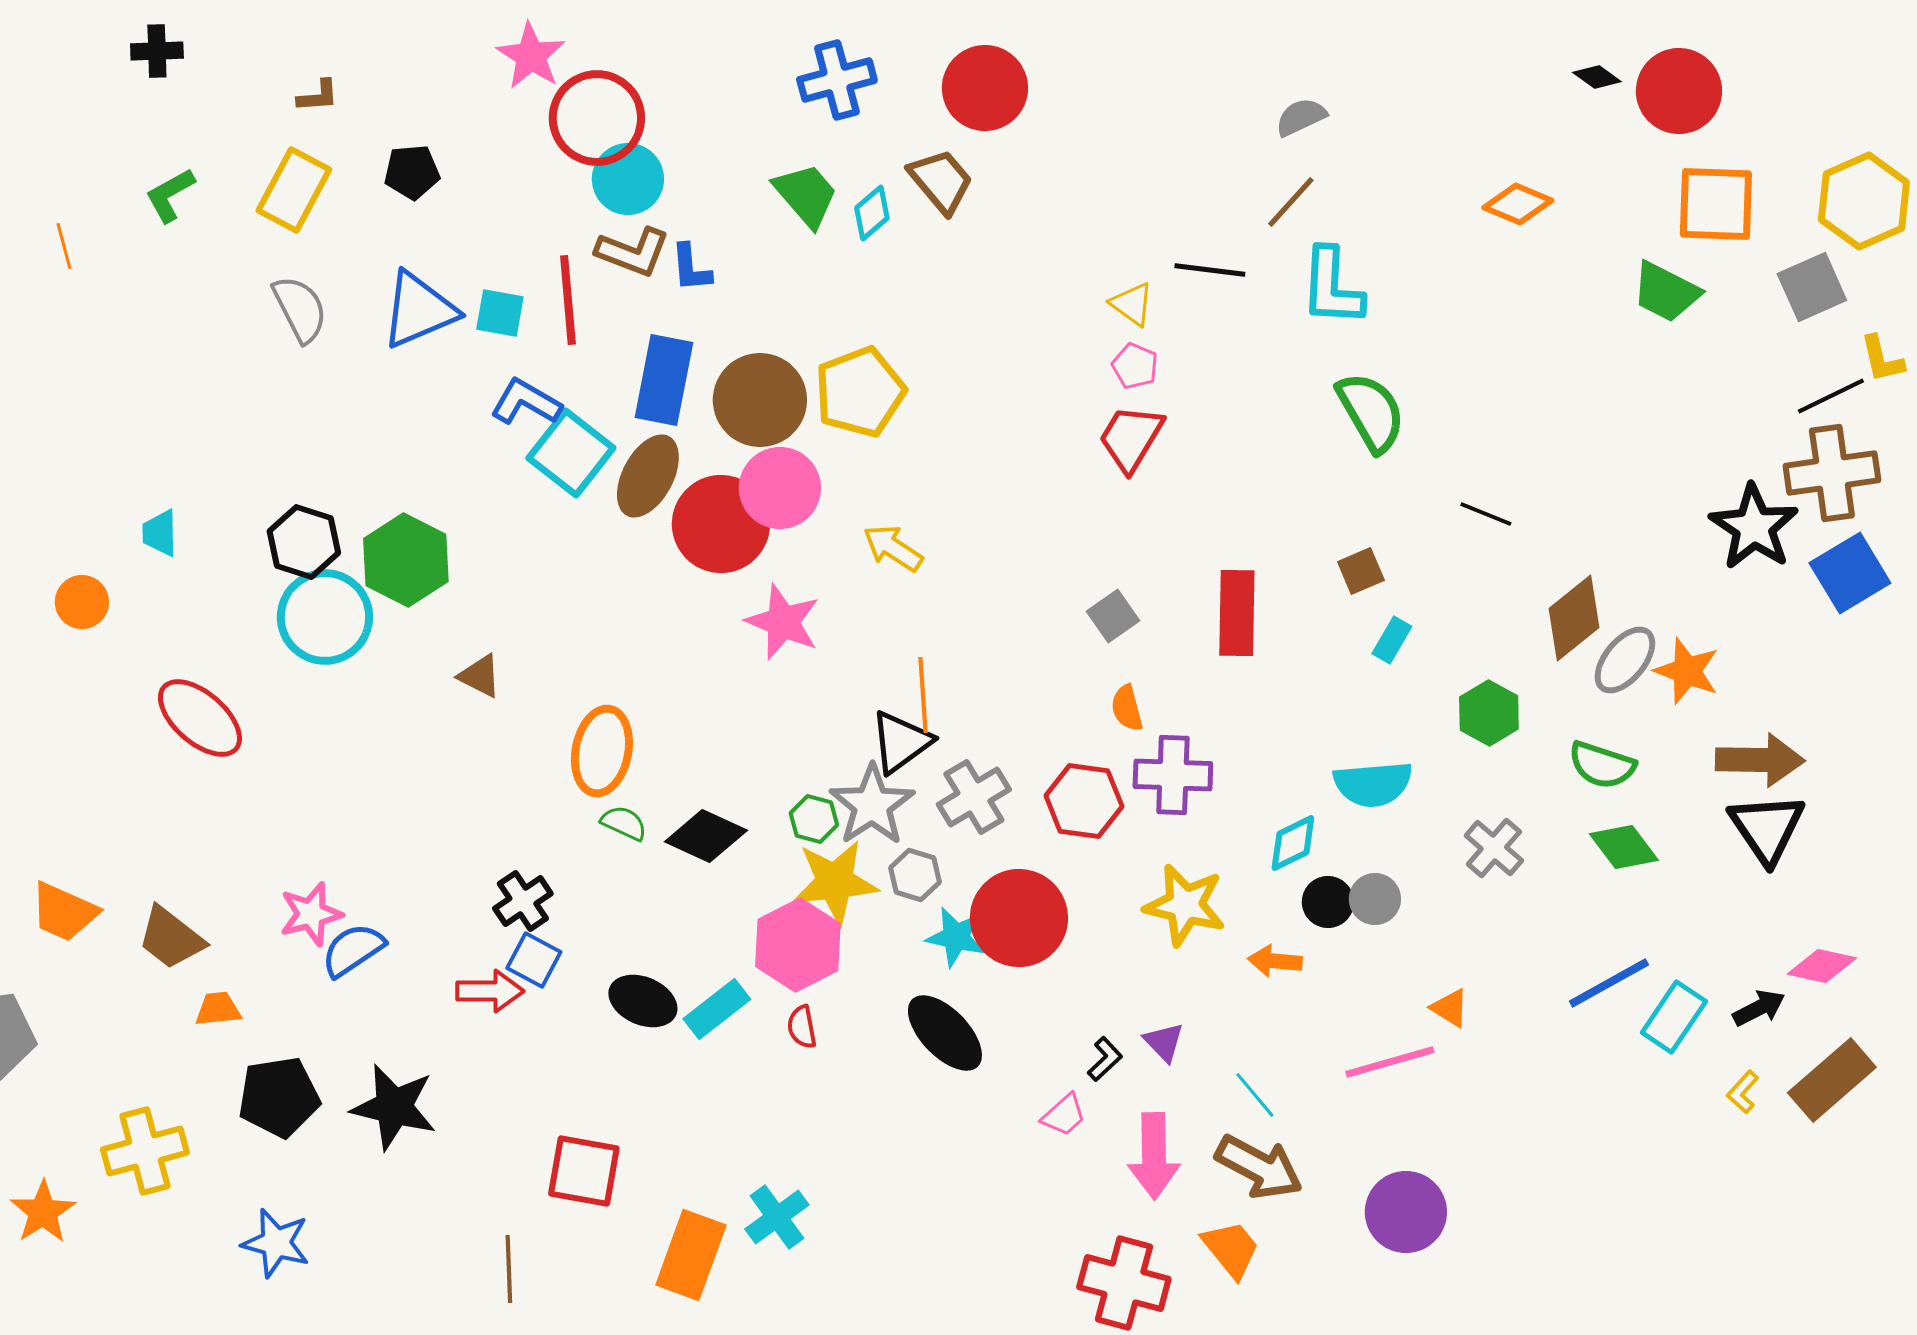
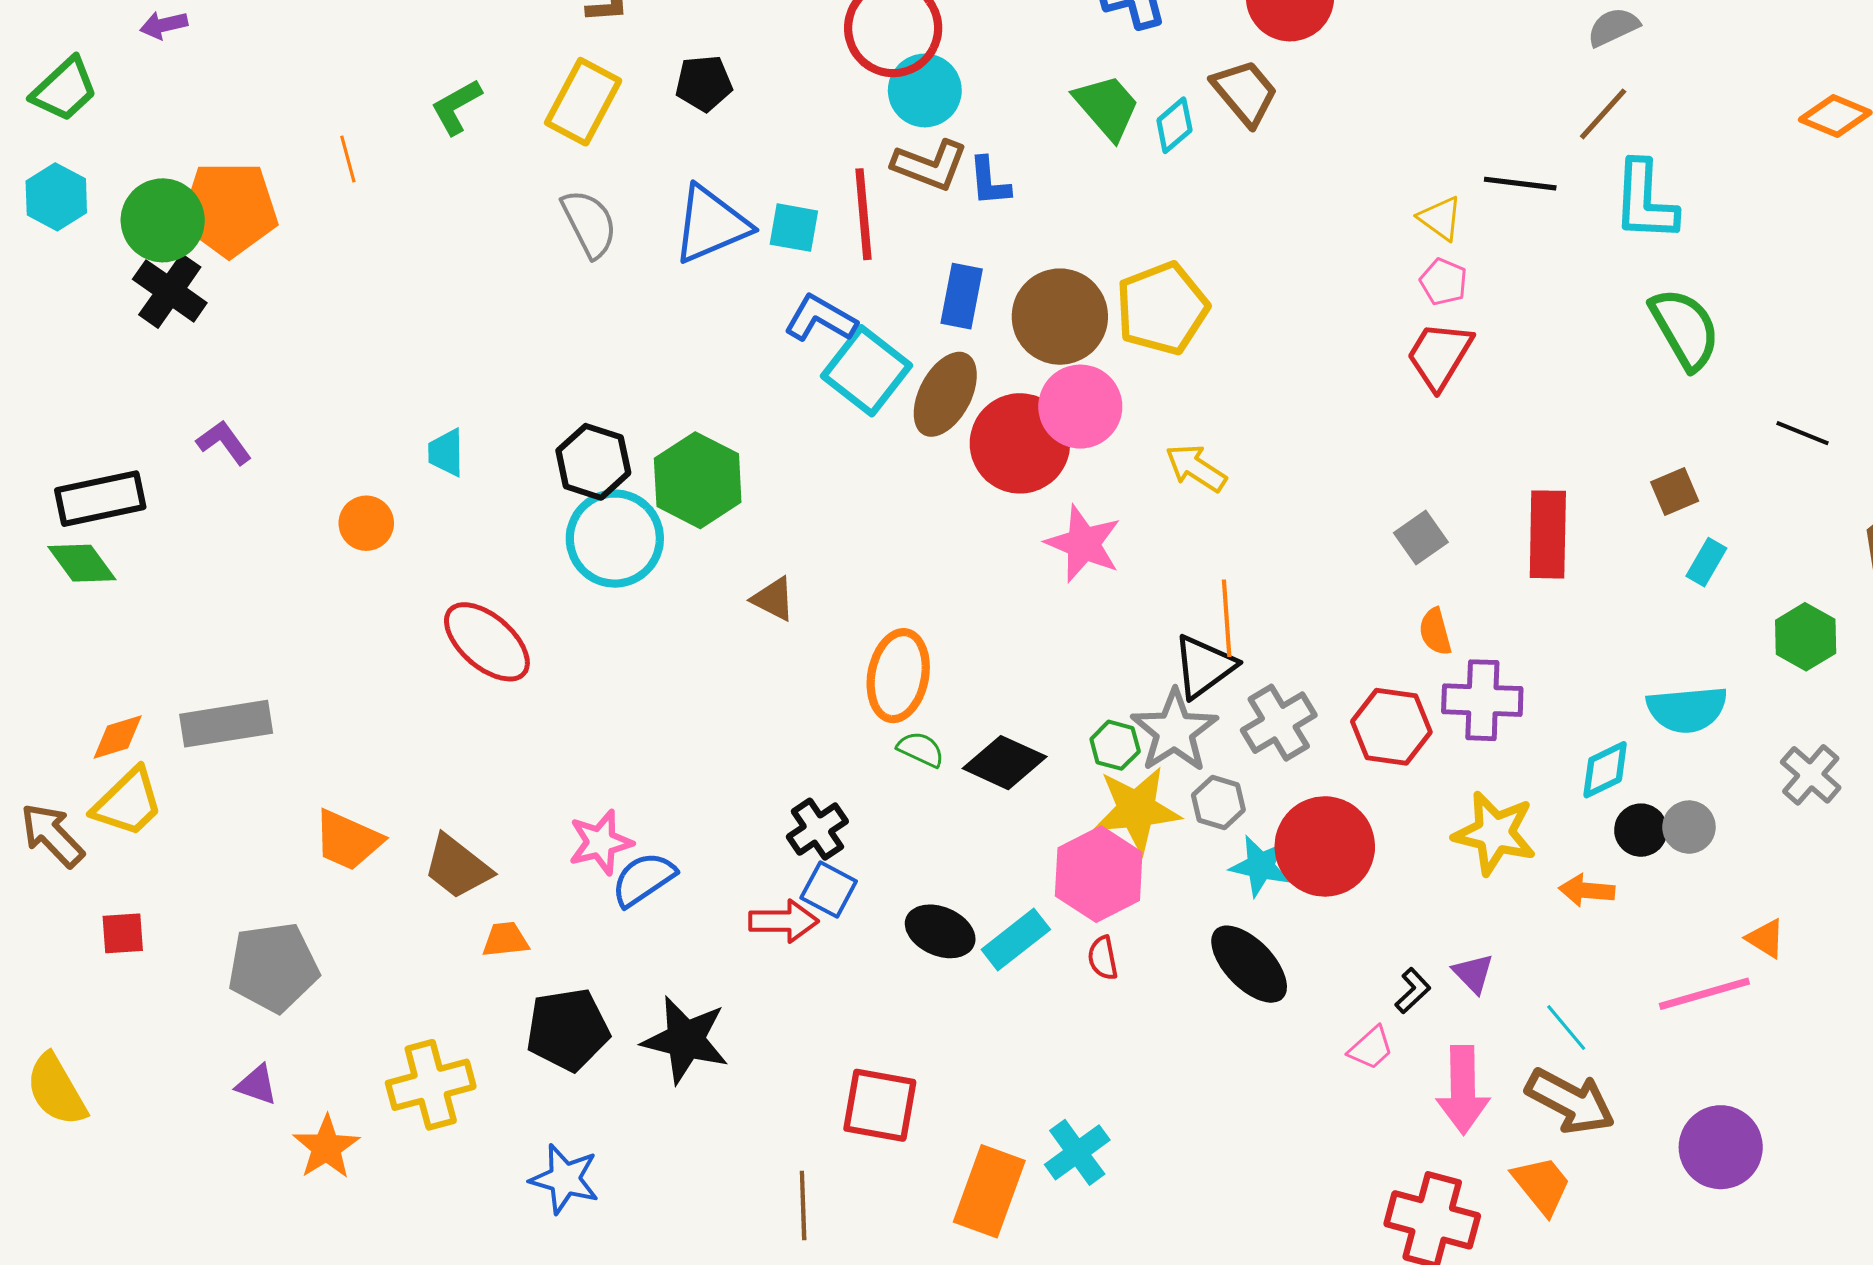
blue rectangle: (664, 380) -> (962, 296), size x0.7

